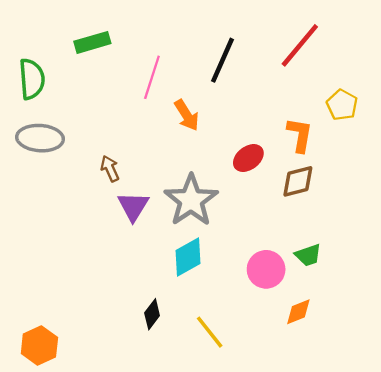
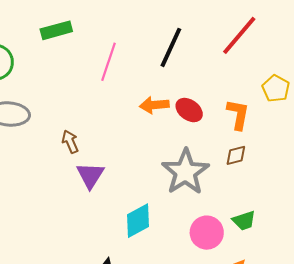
orange arrow: (187, 115) -> (154, 105), moved, turned 116
red ellipse: (248, 158) -> (189, 110), moved, turned 72
brown diamond: (298, 181) -> (236, 155), size x0.7
gray star: (191, 200) -> (185, 172), moved

